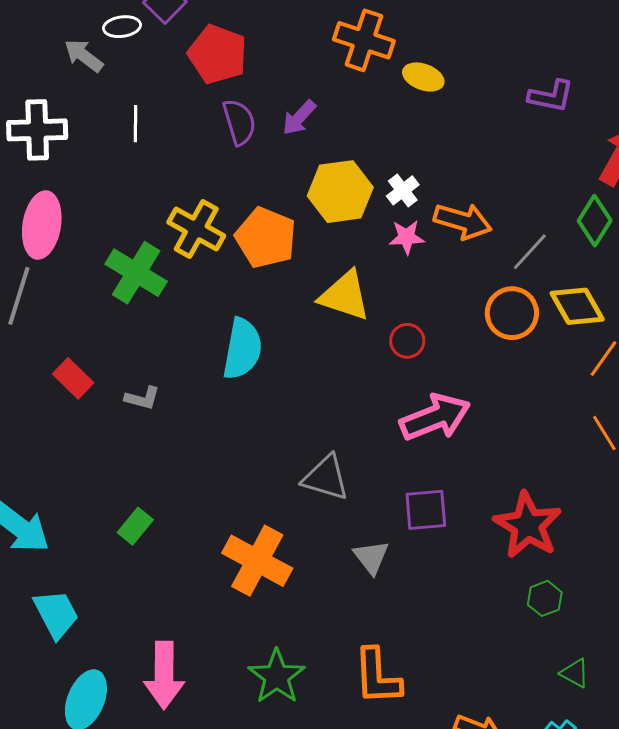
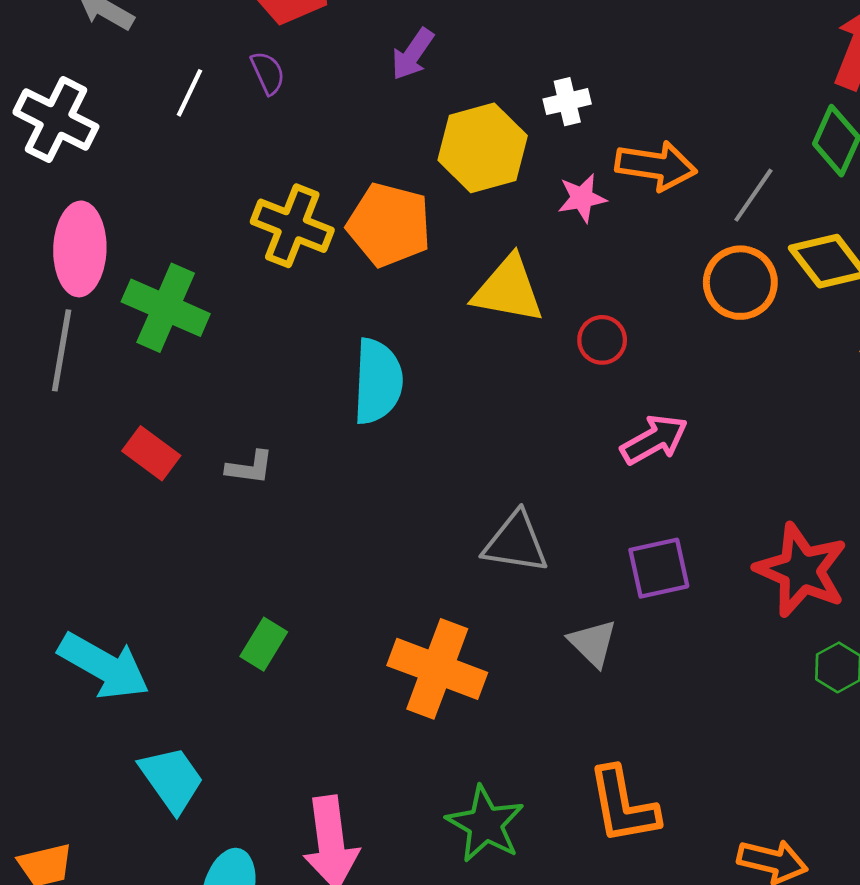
purple semicircle: (239, 122) -> (268, 73), moved, size x0.7
white line: (135, 124) -> (189, 93), turned 33
white cross: (37, 130) -> (56, 120), turned 36
white cross: (403, 190) -> (567, 102), moved, turned 32
green cross: (136, 273) -> (166, 308), moved
pink arrow: (435, 417) -> (654, 440), size x0.7

